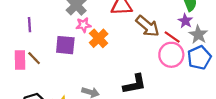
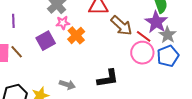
purple star: (185, 21) -> (156, 22), size x1.6
purple square: (65, 45) -> (46, 41), turned -36

